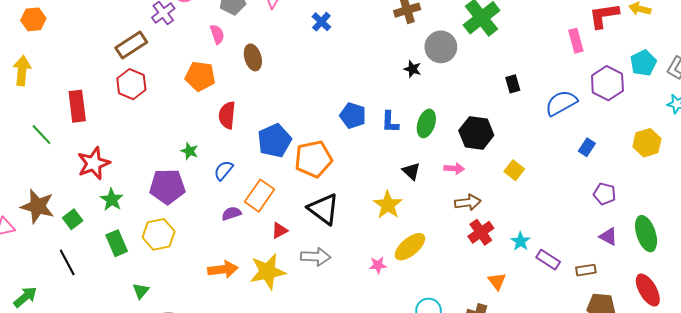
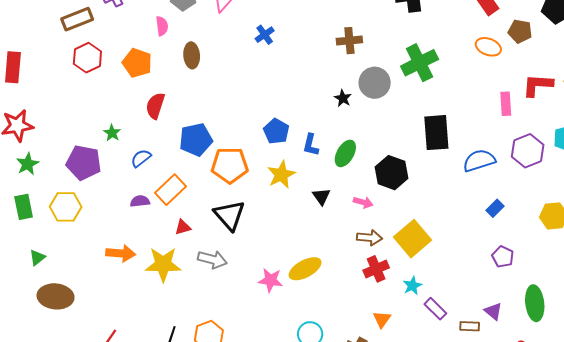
red hexagon: (131, 84) -> (87, 58), moved
black rectangle: (513, 84) -> (436, 133), size x2.0
yellow square: (514, 170) -> (413, 239), moved, size x1.8
yellow star: (388, 205) -> (281, 175), moved
purple triangle: (608, 237) -> (493, 311), moved
pink star: (378, 265) -> (271, 280), size x1.4

